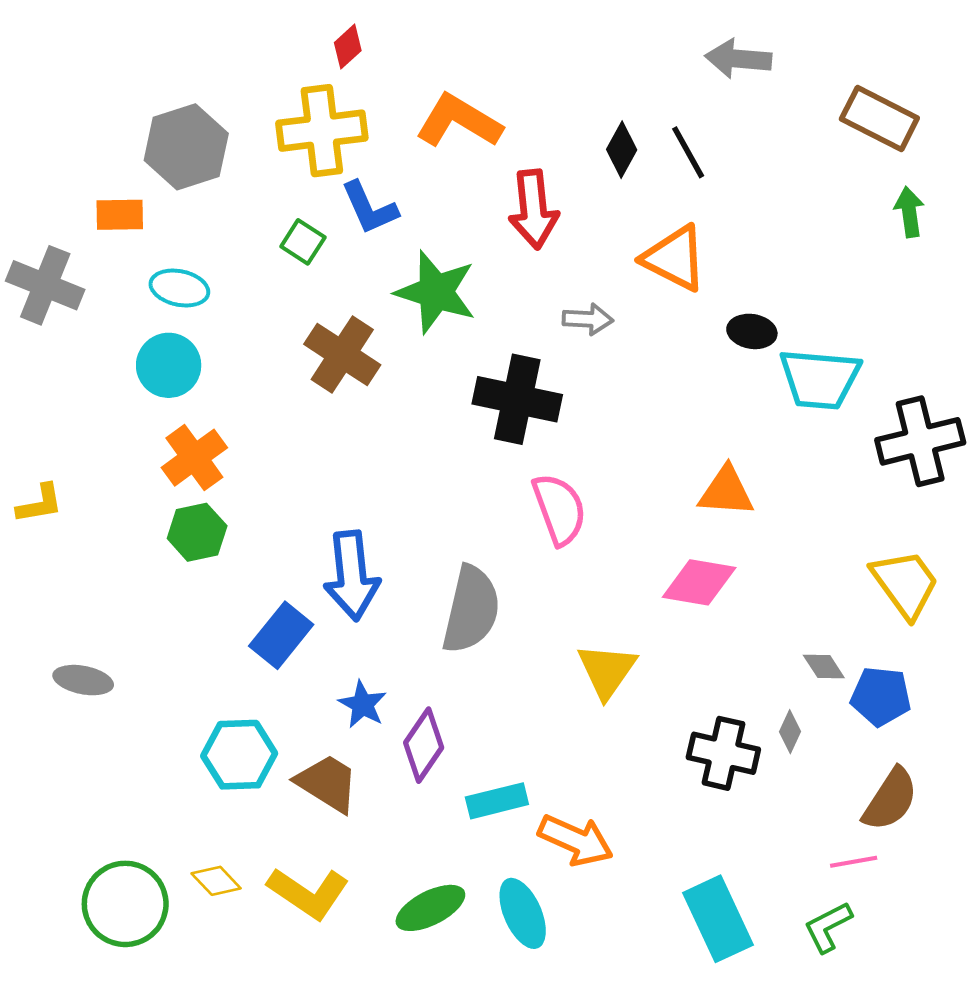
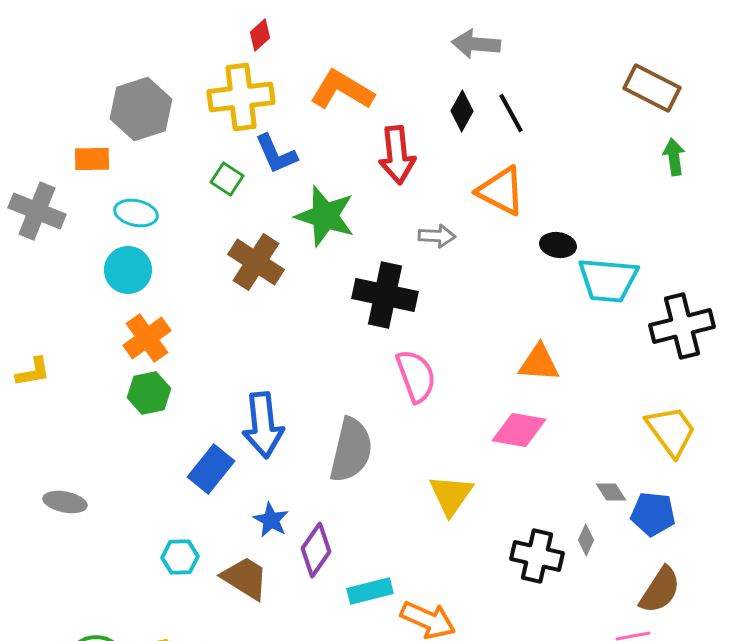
gray arrow: (738, 59) -> (476, 44), moved
cyan hexagon: (239, 755) -> (180, 557), size x0.7

